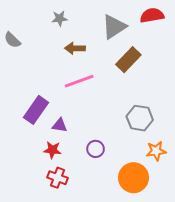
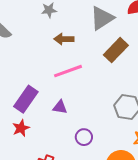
purple triangle: (60, 125) -> (60, 107), moved
red star: (52, 150) -> (21, 128), moved, turned -30

